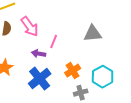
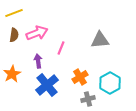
pink arrow: (30, 27) -> (37, 33), turned -75
purple arrow: (39, 54) -> (38, 61), moved, turned 72

